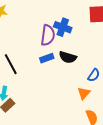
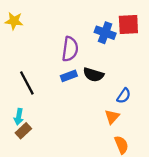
blue cross: (63, 27) -> (105, 33), moved

